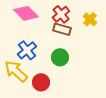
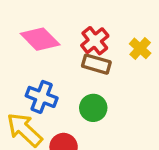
blue cross: (27, 50) -> (42, 97), turned -30

